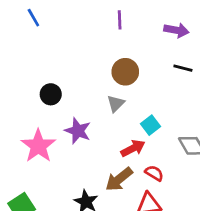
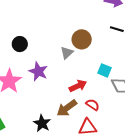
brown circle: (125, 72) -> (82, 39), moved
cyan square: (150, 125) -> (105, 70), moved, turned -32

